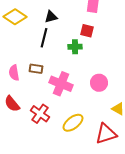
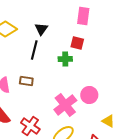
black triangle: (51, 17) -> (41, 29), turned -40
pink cross: (61, 84) -> (65, 105), moved, turned 30

